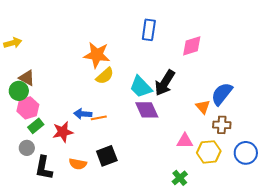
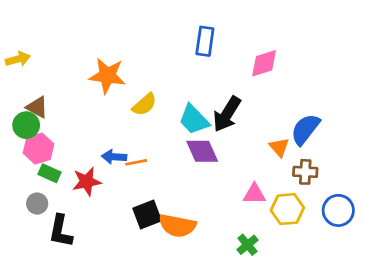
orange star: (97, 55) -> (107, 76), moved
green rectangle: (36, 126) -> (50, 173), turned 63
orange semicircle: (78, 164) -> (177, 226), moved, size x1.5

